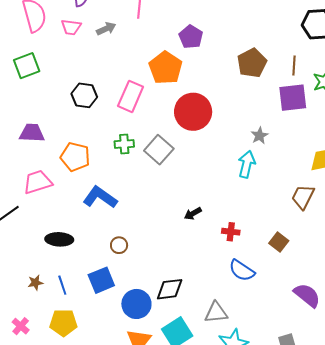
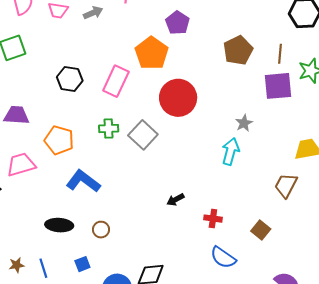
black ellipse: (59, 239) -> (59, 225), moved
blue square: (101, 280) -> (82, 264), size x0.6

